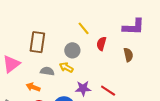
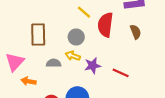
red semicircle: (101, 44) -> (105, 25), size x1.6
orange arrow: (33, 87) -> (28, 81), moved
purple star: (83, 88) -> (93, 66), moved

